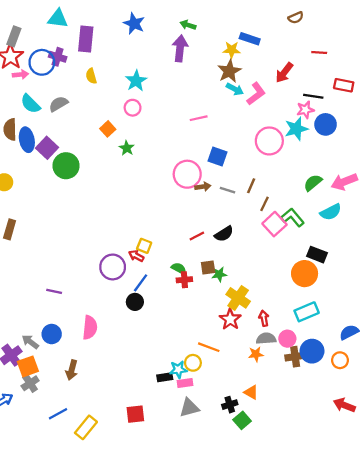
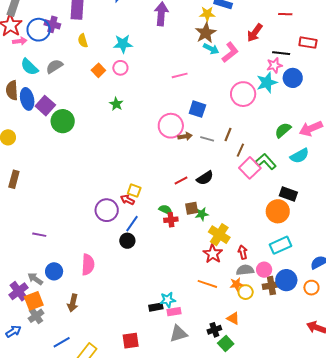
cyan star: (136, 81) -> (123, 44), turned 30
orange square: (108, 129) -> (98, 70), moved
purple line: (54, 291) -> (39, 235), moved
orange line: (209, 347) -> (207, 284), moved
yellow circle: (193, 363) -> (246, 292), moved

